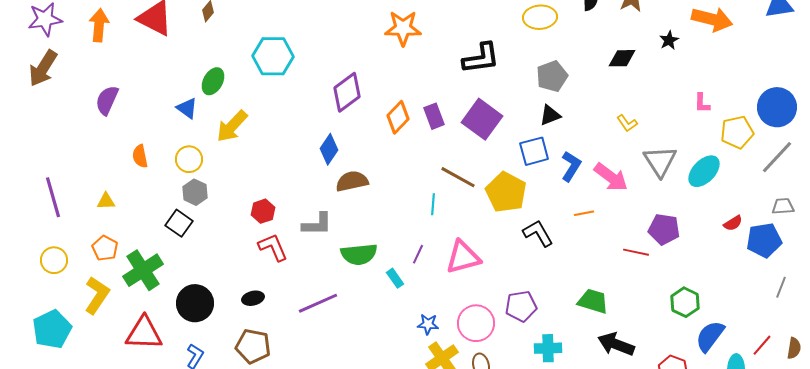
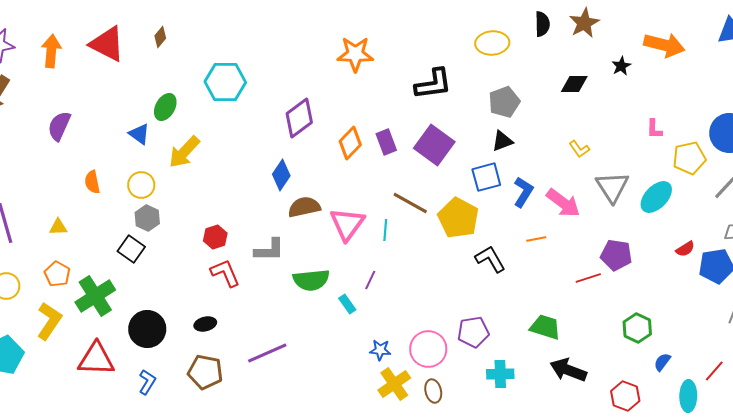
red line: (636, 252) -> (588, 278), turned -30
pink triangle: (463, 257) -> (347, 224), moved, turned -39
purple line: (318, 303) -> (267, 353), moved
blue semicircle: (710, 336) -> (662, 362), size x0.6

